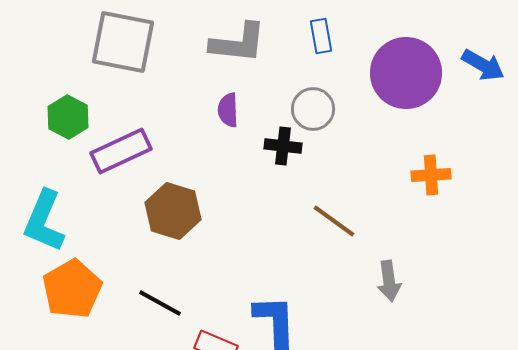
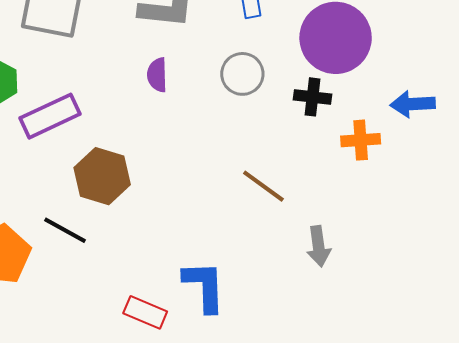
blue arrow: (483, 65) -> (413, 104), moved, turned 147
black cross: (283, 146) -> (312, 97), moved
black line: (160, 303) -> (65, 230), moved

